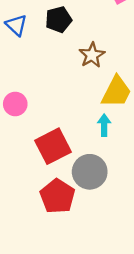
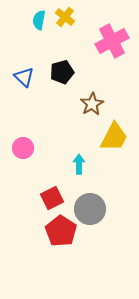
cyan arrow: (104, 125) -> (79, 164), moved
red square: (53, 146) -> (52, 198), moved, size x0.7

